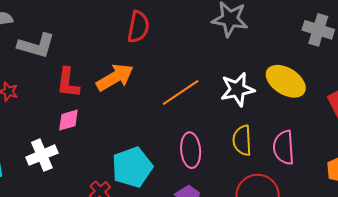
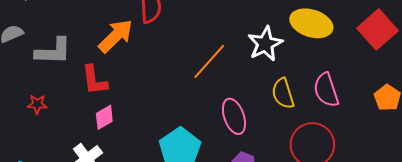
orange arrow: (115, 77) -> (116, 36), moved

